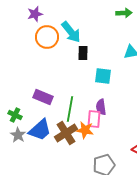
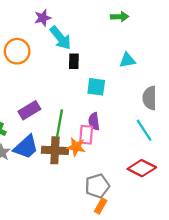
purple star: (35, 14) -> (43, 18), moved
orange circle: (47, 37) -> (17, 51), moved
purple rectangle: (43, 97) -> (29, 110), turned -54
brown cross: (66, 133) -> (55, 150), turned 35

